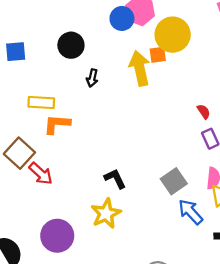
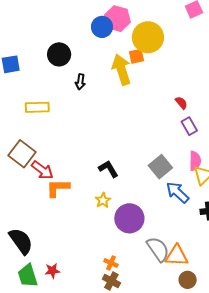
orange L-shape: (57, 124) -> (58, 188), moved
yellow star: (106, 214) -> (103, 200), size x0.6
purple circle: (57, 236) -> (129, 218), moved

